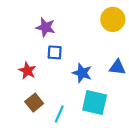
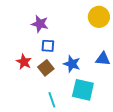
brown square: (34, 103) -> (46, 68), moved
cyan line: (59, 114) -> (52, 100), turned -42

